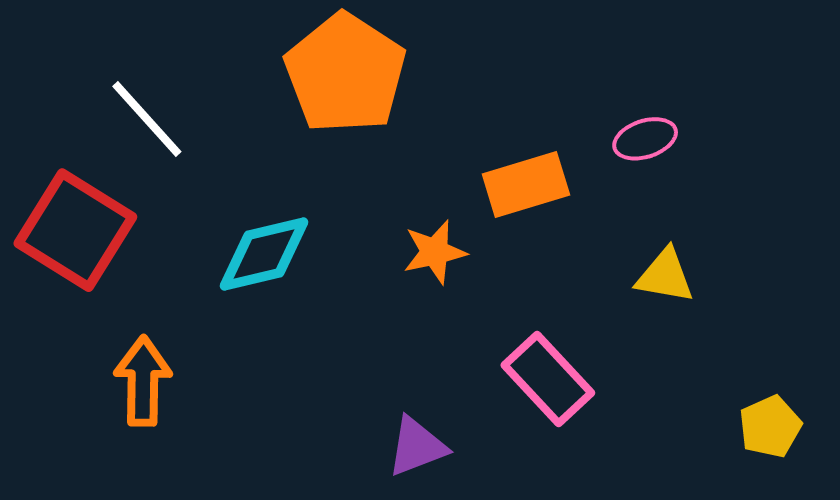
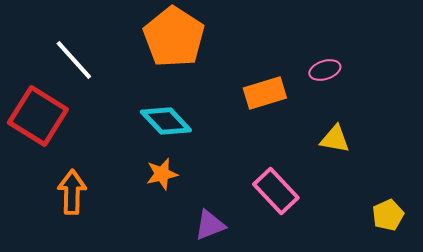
orange star: (435, 252) -> (162, 174), moved
cyan diamond: (264, 254) -> (166, 121), moved, turned 60

